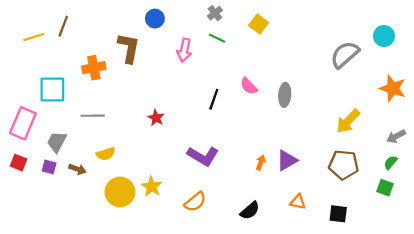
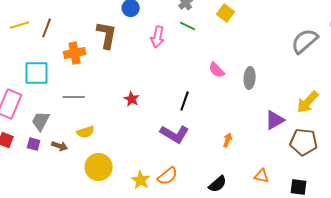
brown line: (63, 26) -> (47, 28), moved
black line: (214, 99) -> (185, 101), moved
purple triangle: (287, 160) -> (275, 120), moved
yellow star: (152, 187) -> (141, 180), moved

